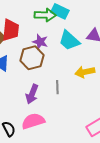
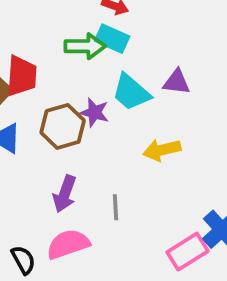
purple star: (40, 42) -> (94, 113), moved
gray line: (57, 87) -> (115, 207), moved

